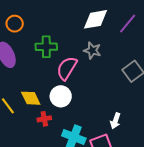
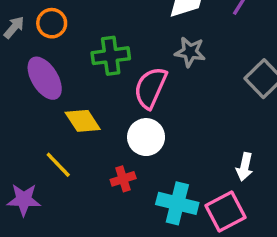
yellow diamond: (31, 98) -> (83, 121), moved

